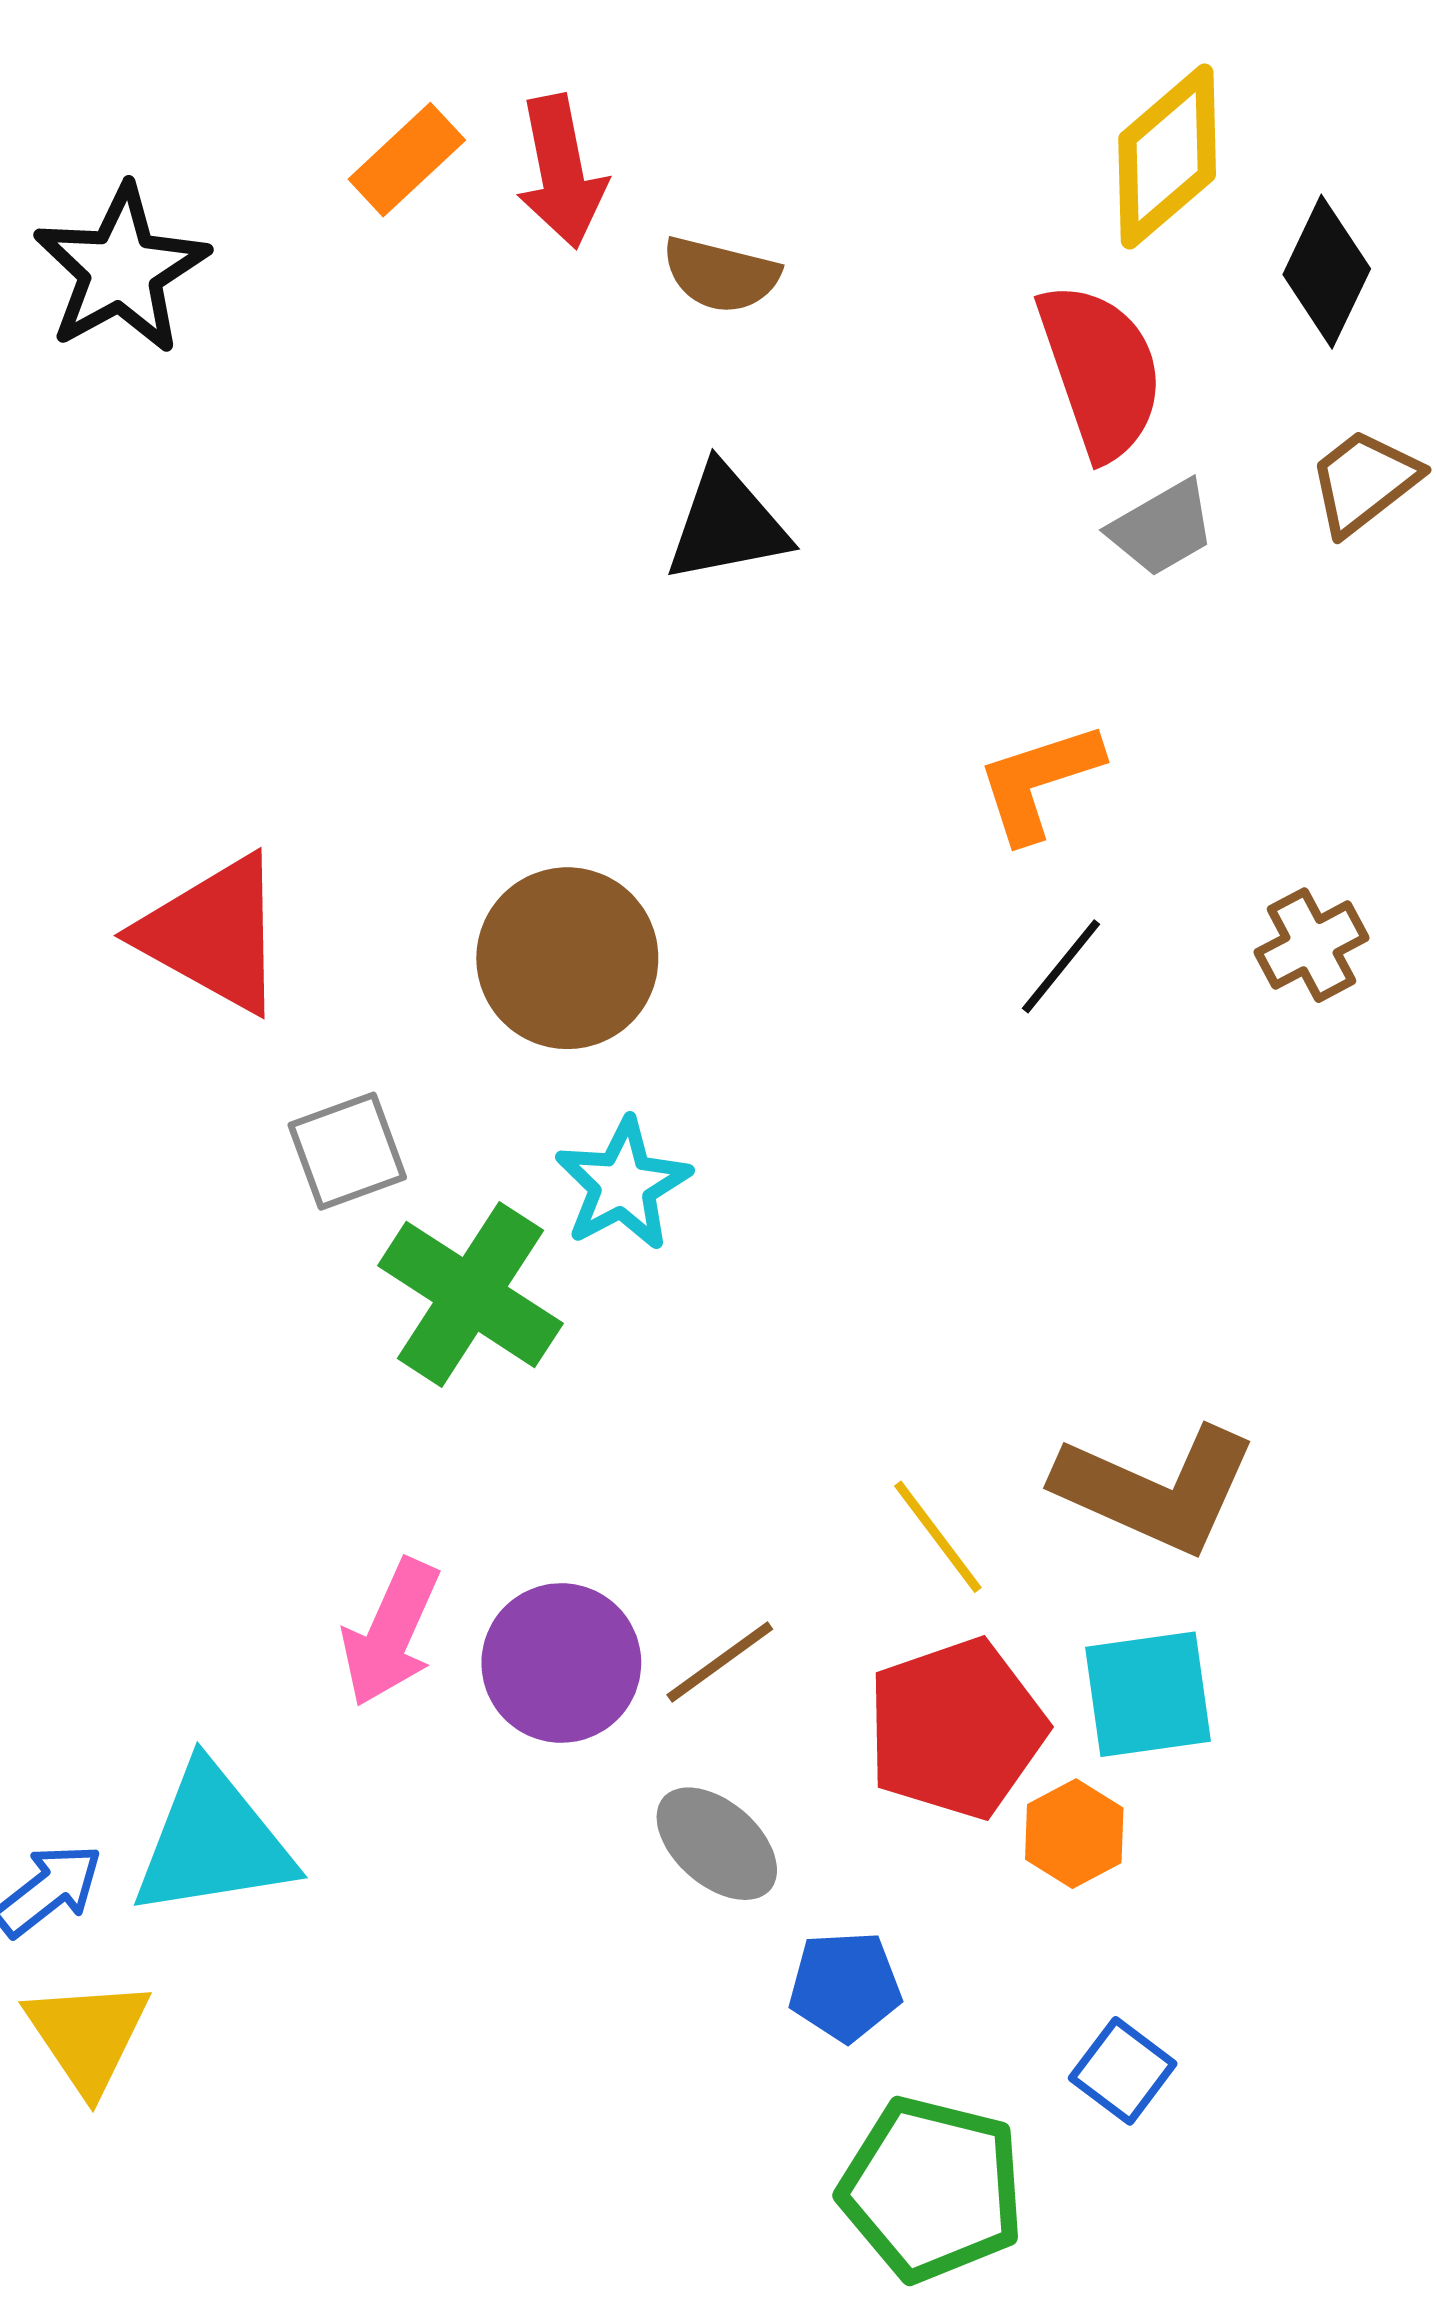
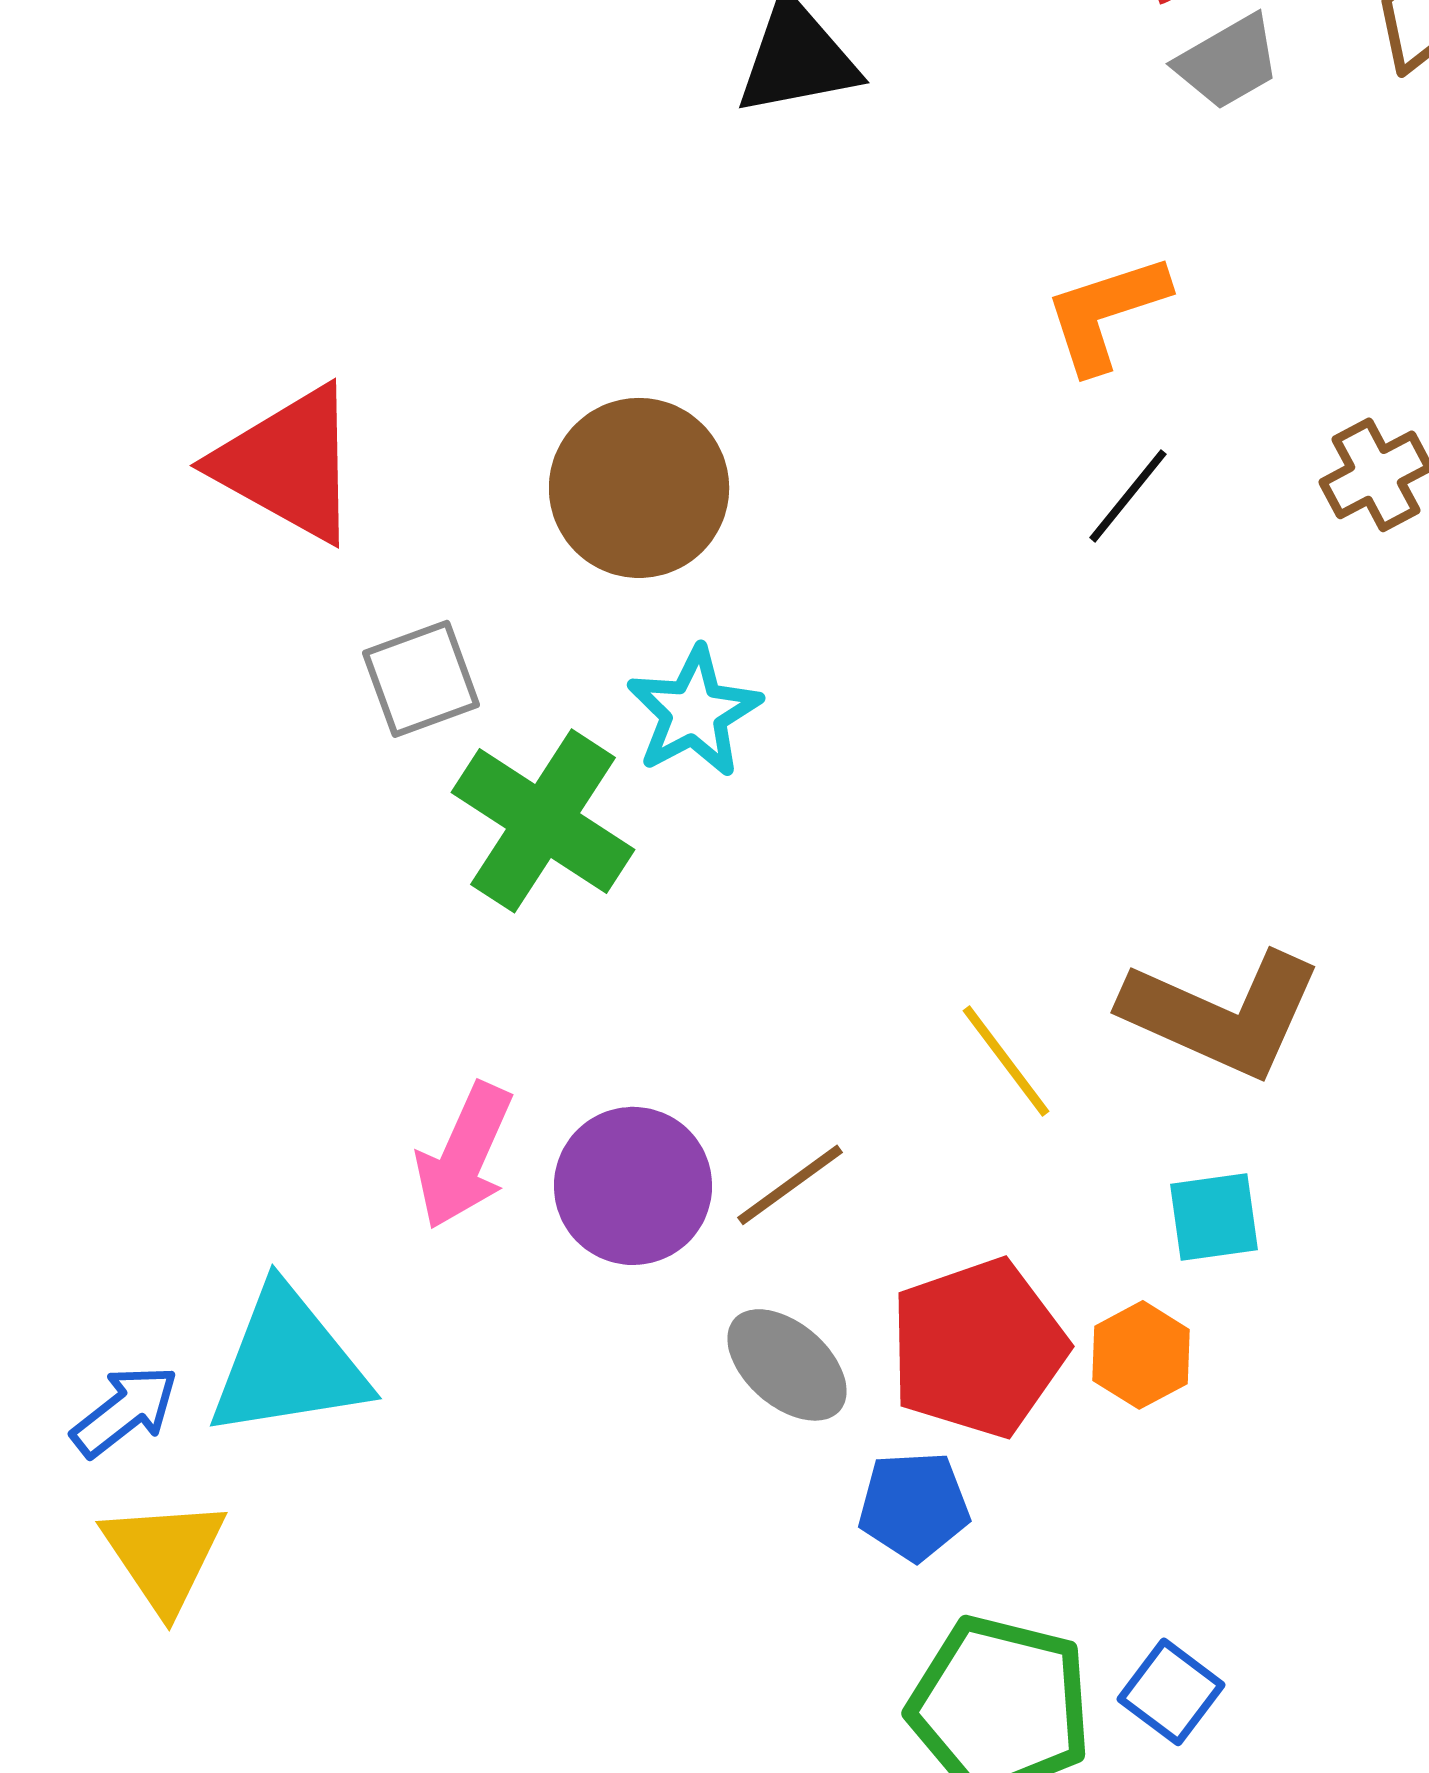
cyan square: (1148, 1694) -> (1214, 1217), size x0.7
red pentagon: (956, 1729) -> (978, 1348), moved
blue square: (1123, 2071) -> (1171, 1692), moved

